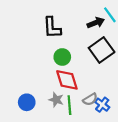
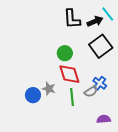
black L-shape: (52, 28) -> (72, 19), moved
gray star: (56, 100) -> (49, 89), moved
blue cross: (102, 105) -> (100, 83), moved

